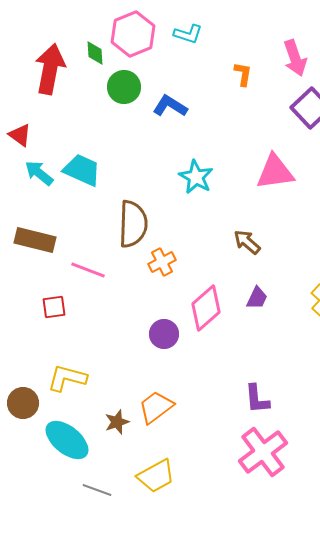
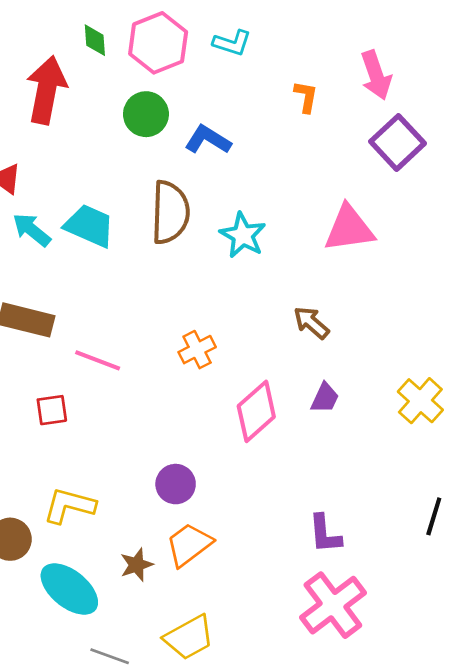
green diamond: (95, 53) -> (95, 40), moved
brown semicircle: (133, 224) -> (170, 212), moved
purple circle: (164, 334) -> (176, 484), moved

